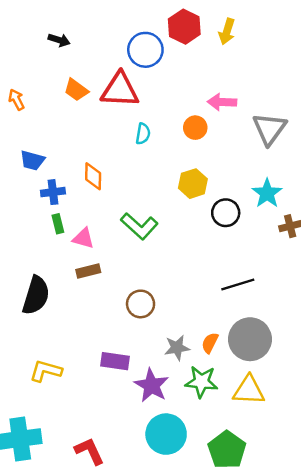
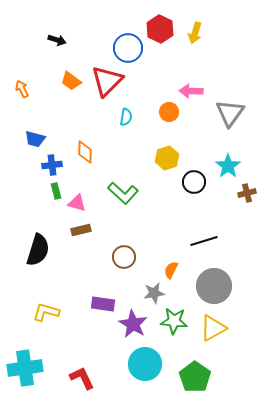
red triangle: (120, 90) -> (107, 81), turned -48
orange semicircle: (210, 343) -> (171, 270), moved
yellow triangle: (249, 390) -> (213, 328), turned -32

